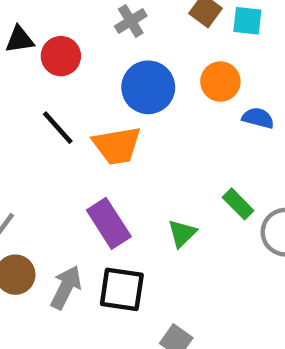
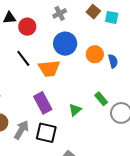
orange circle: (220, 82) -> (95, 54), moved
blue semicircle: (258, 118) -> (113, 61), turned 56

